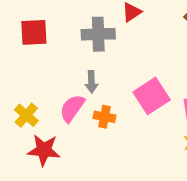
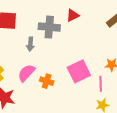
gray arrow: (92, 82) -> (30, 44), moved

